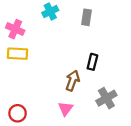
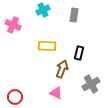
yellow rectangle: (18, 54) -> (47, 46), moved
pink triangle: (66, 109) -> (56, 93), turned -40

